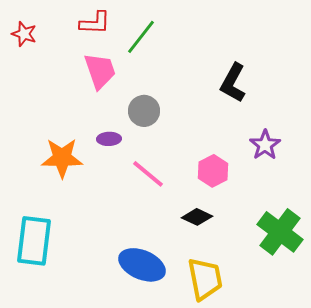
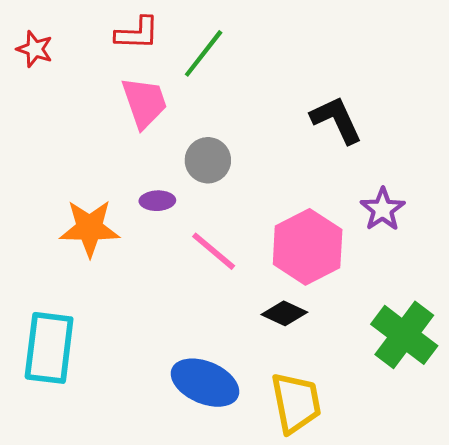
black L-shape: (233, 83) -> (336, 120), turned 126
pink hexagon: (213, 171) -> (308, 247), size x1.6

